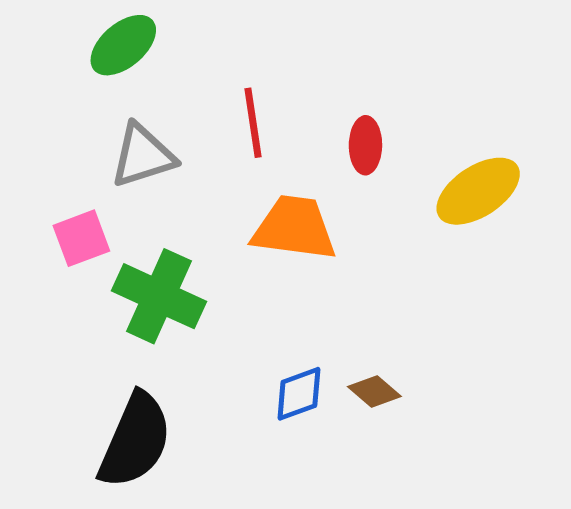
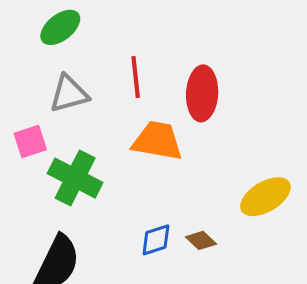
red ellipse: (365, 145) -> (202, 93), size x1.6
yellow ellipse: (478, 191) -> (266, 197), moved

